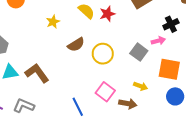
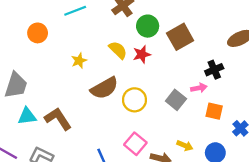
brown semicircle: (76, 45) -> (104, 88), size x1.4
orange square: (169, 69) -> (214, 111), moved, size x0.7
yellow arrow: (141, 86) -> (185, 146), moved

